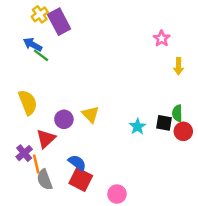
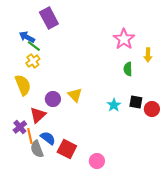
yellow cross: (40, 14) -> (33, 61), moved
pink star: (162, 38) -> (124, 39), moved, size x1.5
green semicircle: (177, 113) -> (128, 69), moved
blue semicircle: (77, 163) -> (48, 138), moved

